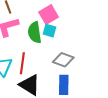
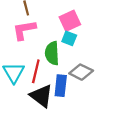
green semicircle: (35, 32) -> (52, 53), moved
blue rectangle: (64, 85) -> (61, 86), moved

